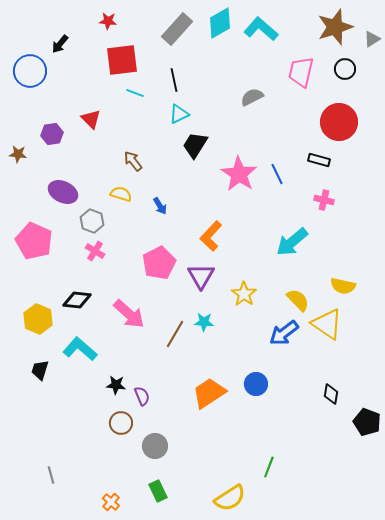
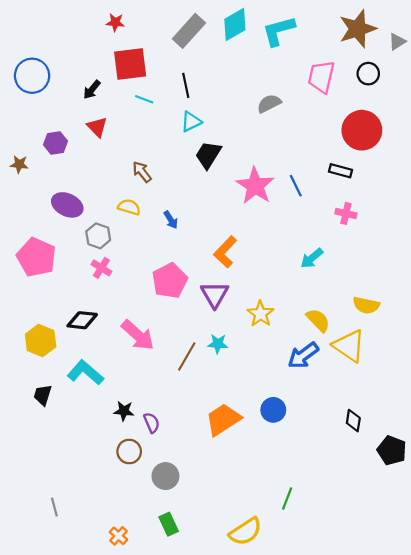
cyan L-shape: (261, 29) -> (279, 31), turned -56
black arrow: (60, 44) -> (92, 90), moved
cyan arrow: (292, 242) -> (312, 258), size x0.7

